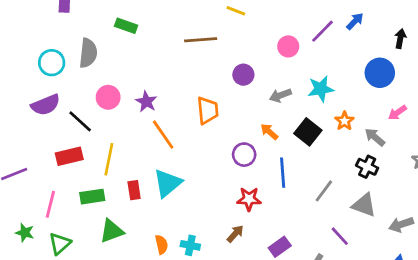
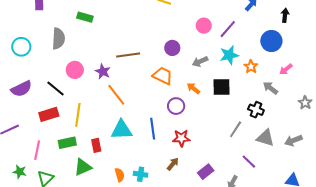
purple line: (322, 31) -> (228, 29), moved
brown line: (201, 40) -> (128, 55), moved
cyan circle: (52, 63) -> (21, 47), moved
purple semicircle: (46, 105) -> (21, 89), moved
orange trapezoid: (208, 110) -> (163, 76), moved, turned -55
orange star: (344, 121) -> (251, 67), moved
black square: (308, 132) -> (221, 87), turned -36
black cross: (367, 167) -> (256, 110), moved
blue line: (283, 173) -> (153, 129), moved
cyan triangle: (168, 183) -> (122, 130), turned 40
red rectangle: (134, 190) -> (96, 145), moved
gray arrow: (401, 224) -> (293, 140), moved

